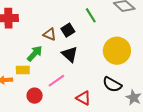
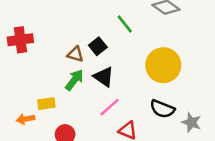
green arrow: (35, 54) -> (74, 80), moved
pink line: (56, 81) -> (109, 107), moved

